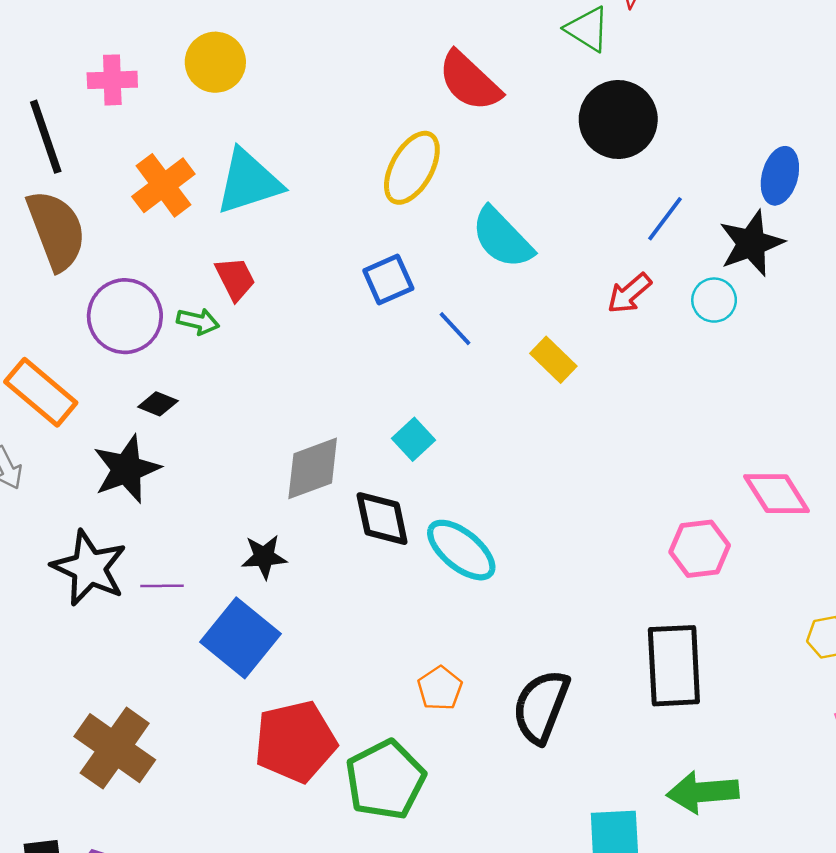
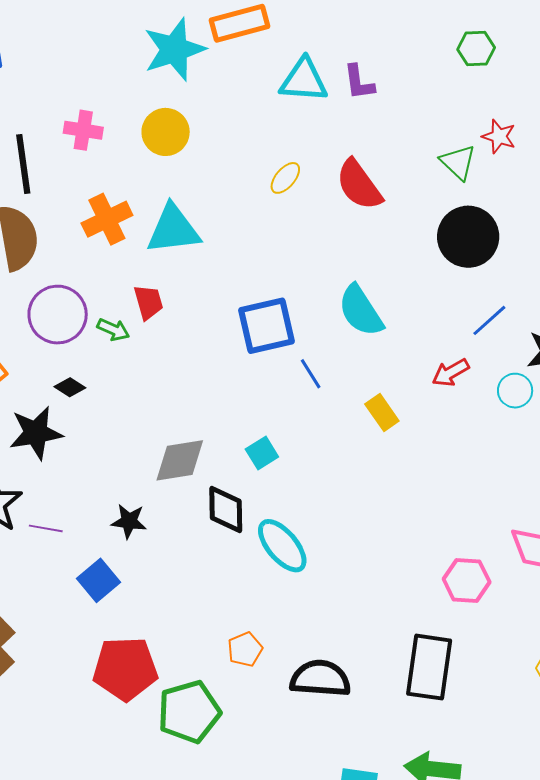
yellow ellipse: (412, 168) -> (285, 178), moved, size x0.6
blue square: (388, 280) -> (267, 326), size x1.5
blue square: (240, 638) -> (99, 580), size x0.7
black semicircle: (541, 706) -> (320, 679), turned 62

